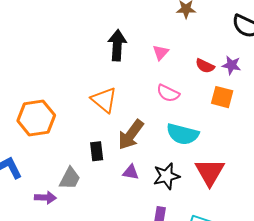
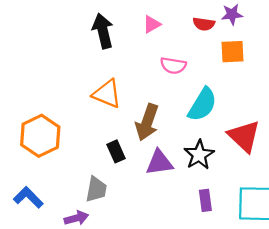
pink triangle: (161, 52) -> (152, 24), turned 36
cyan semicircle: (183, 134) -> (202, 105), turned -56
purple triangle: (131, 172) -> (159, 162), size x1.5

